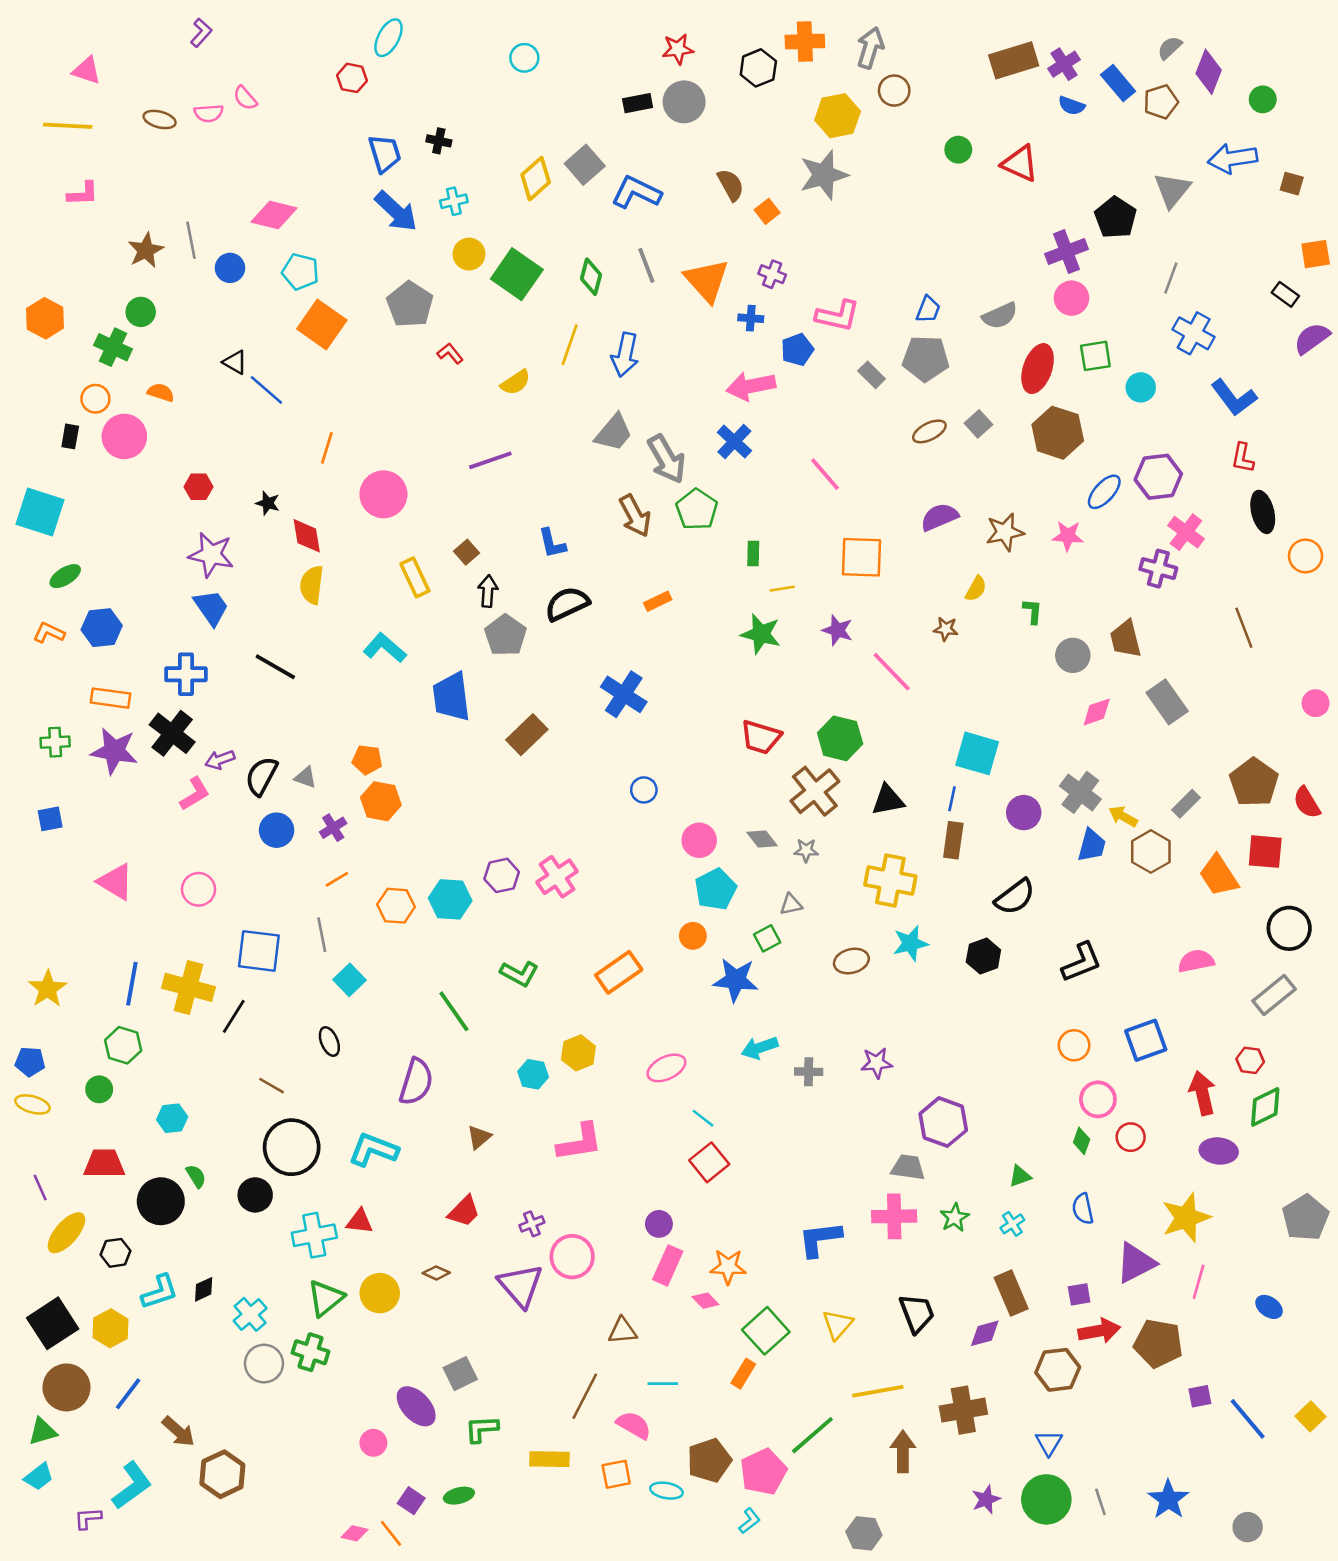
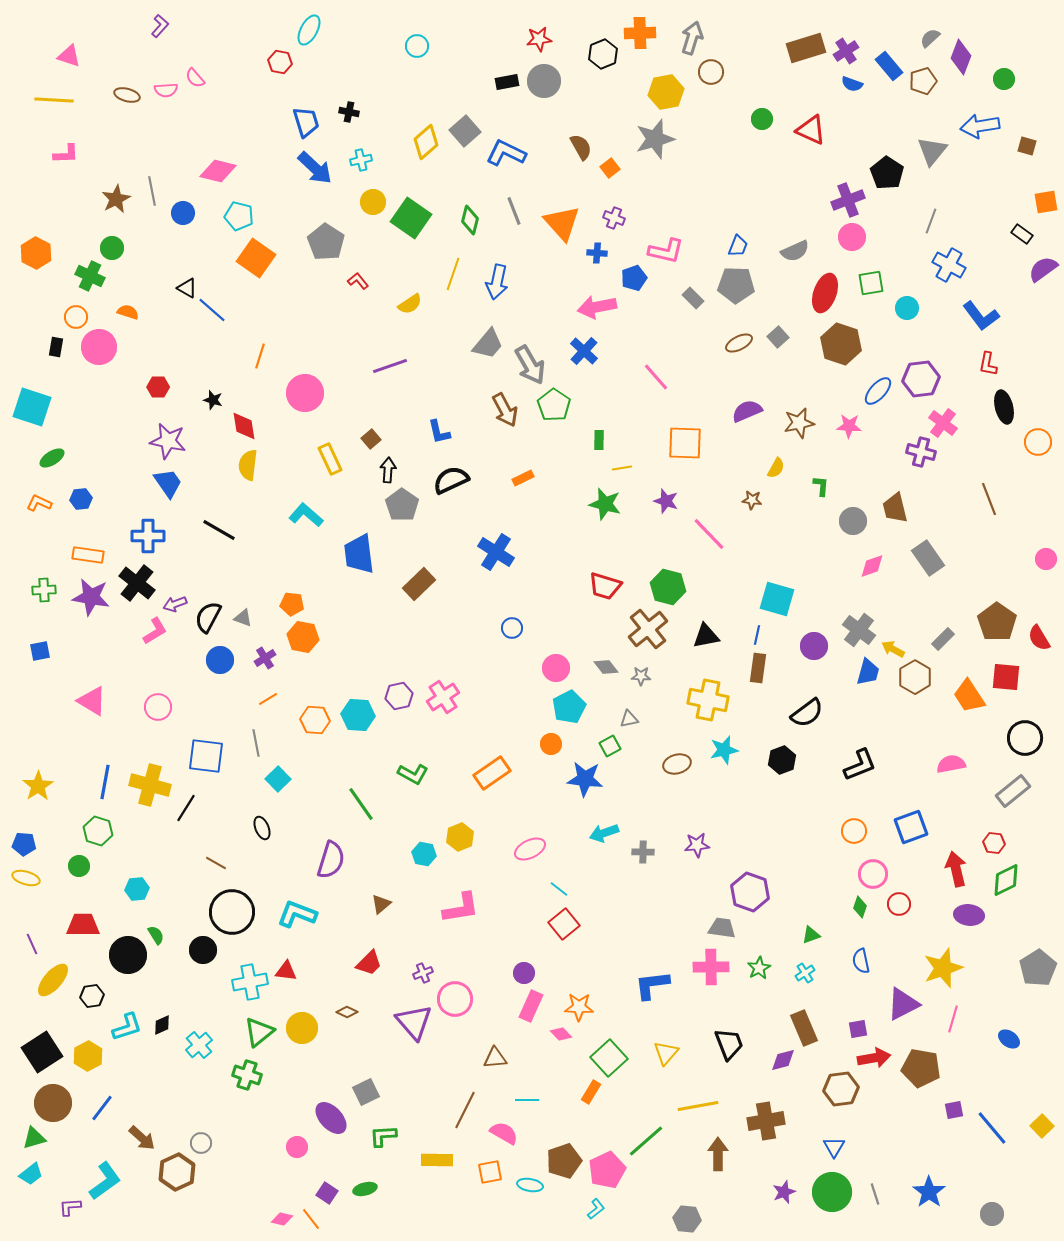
blue hexagon: (102, 628) -> (81, 499), size x0.7
gray circle: (264, 1364) -> (201, 1143), moved, size x0.7

